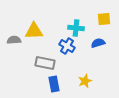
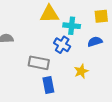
yellow triangle: (34, 31) -> (49, 14), moved
yellow star: (85, 81) -> (81, 71), moved

